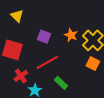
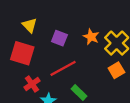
yellow triangle: (17, 16) -> (30, 25), moved
orange square: (93, 64) -> (116, 70), turned 32

